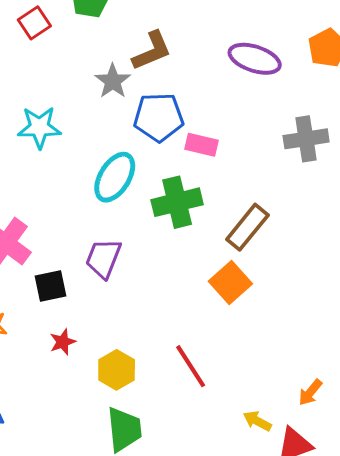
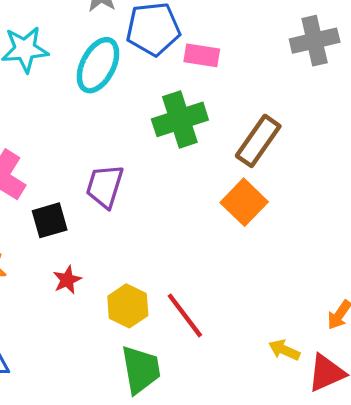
cyan ellipse: (115, 177) -> (98, 65), moved
red line: (191, 366) -> (185, 315), moved

